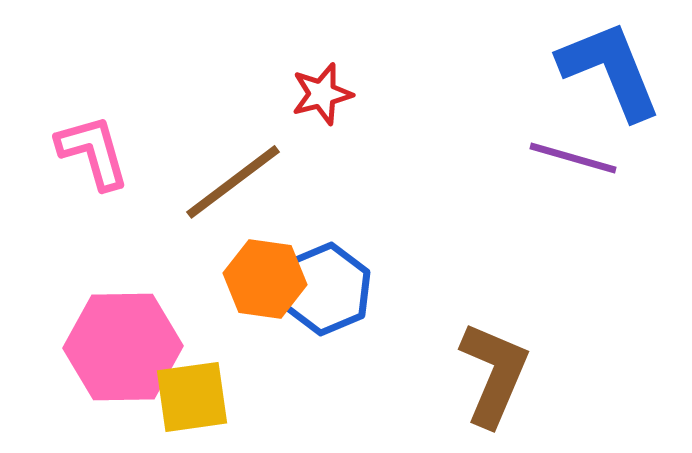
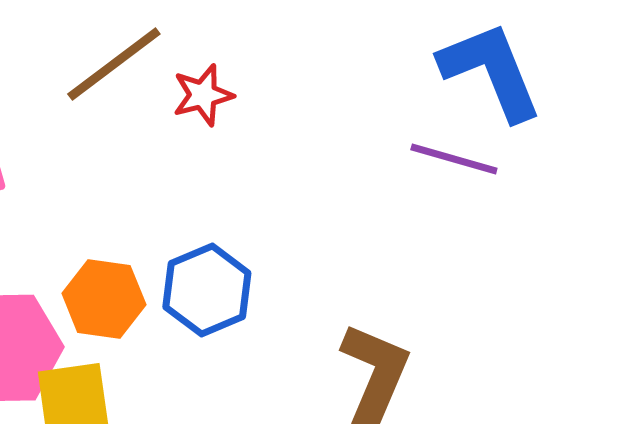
brown line: (233, 182) -> (114, 64), moved
orange hexagon: (265, 279) -> (104, 299), moved

